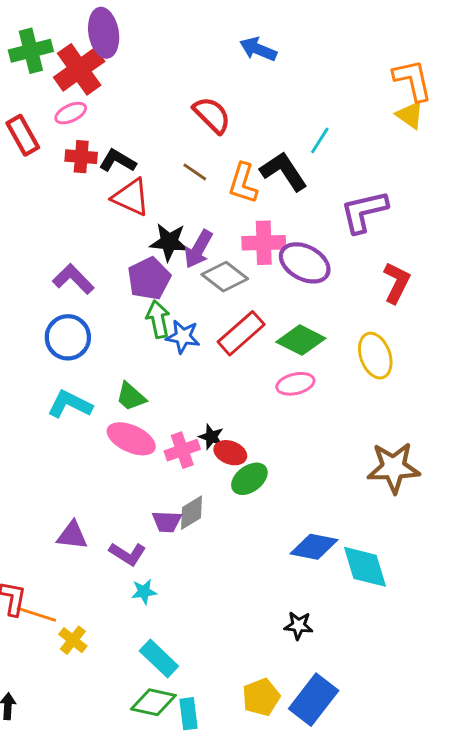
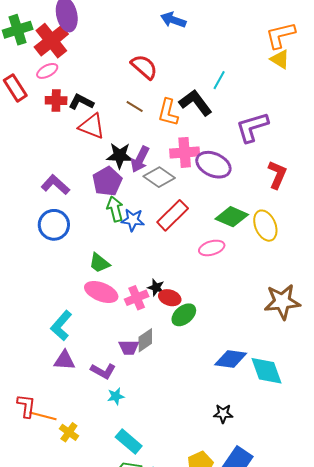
orange L-shape: (413, 80) -> (280, 35), turned -88
green diamond: (301, 340) -> (232, 217), moved
cyan L-shape: (70, 404) -> (61, 326), moved, turned -72

